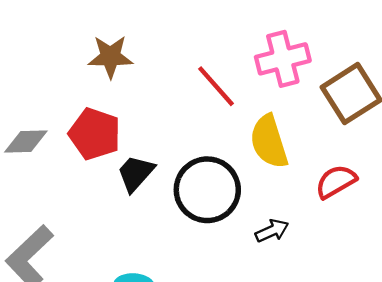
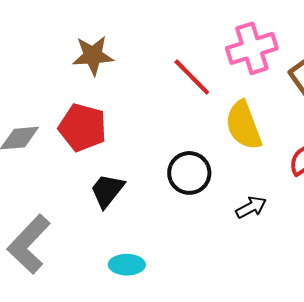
black trapezoid: (136, 173) -> (107, 191), moved
black circle: (207, 190) -> (189, 173), size x0.7

